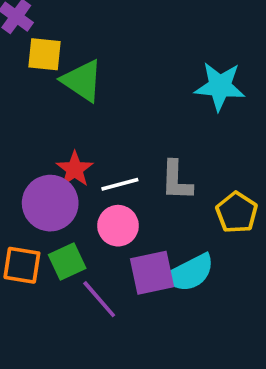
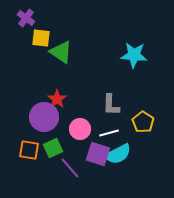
white line: (120, 184) -> (109, 133), moved
purple square: (152, 273) -> (98, 154), turned 30

